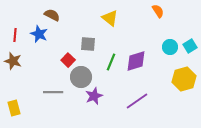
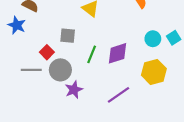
yellow hexagon: (184, 79) -> (154, 72), moved
gray line: (53, 92) -> (31, 70), moved

